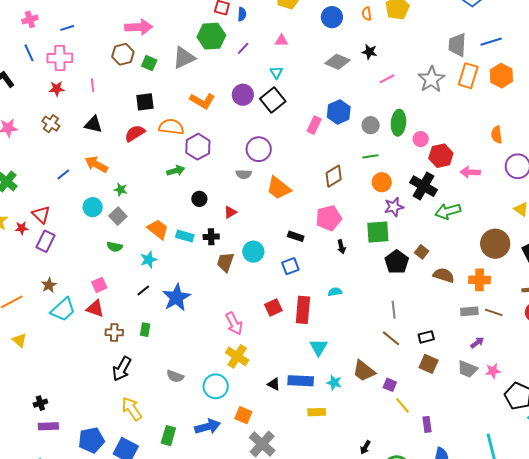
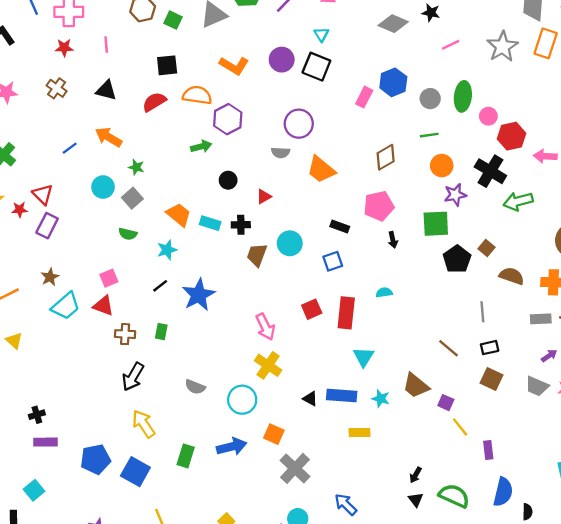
black square: (273, 100) -> (316, 67), turned -30
gray line: (394, 310) -> (482, 312), moved

